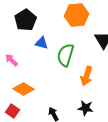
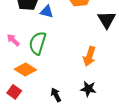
blue triangle: (42, 43) -> (47, 12), moved
green semicircle: (66, 55) -> (38, 43), moved

